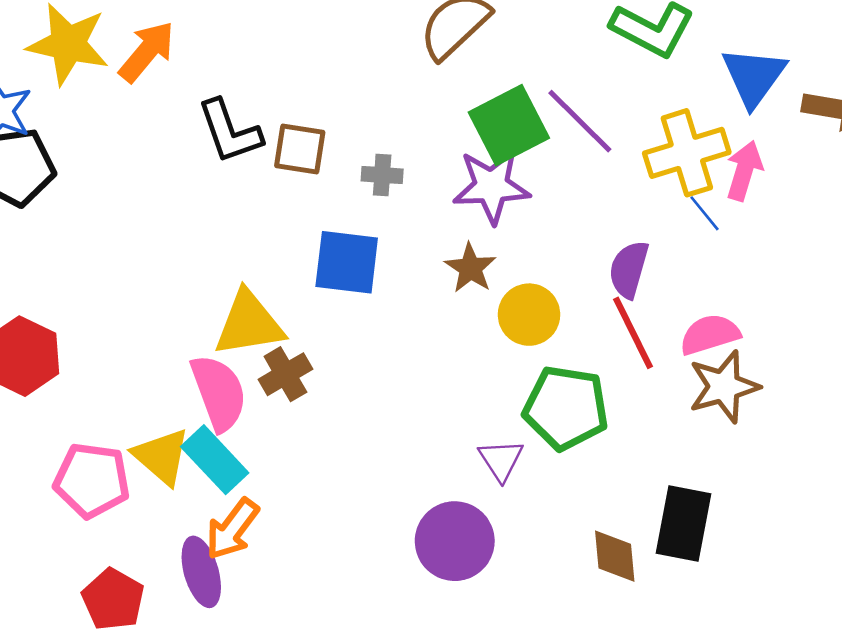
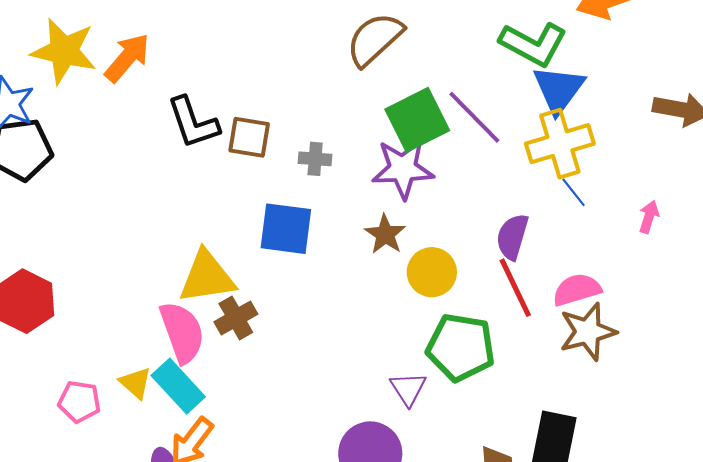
blue triangle: (754, 77) -> (559, 89), moved
pink arrow: (744, 171) -> (649, 217), moved, size x0.7
yellow triangle: (162, 456) -> (136, 383), size x0.7
pink pentagon: (92, 480) -> (79, 402), size x0.7

